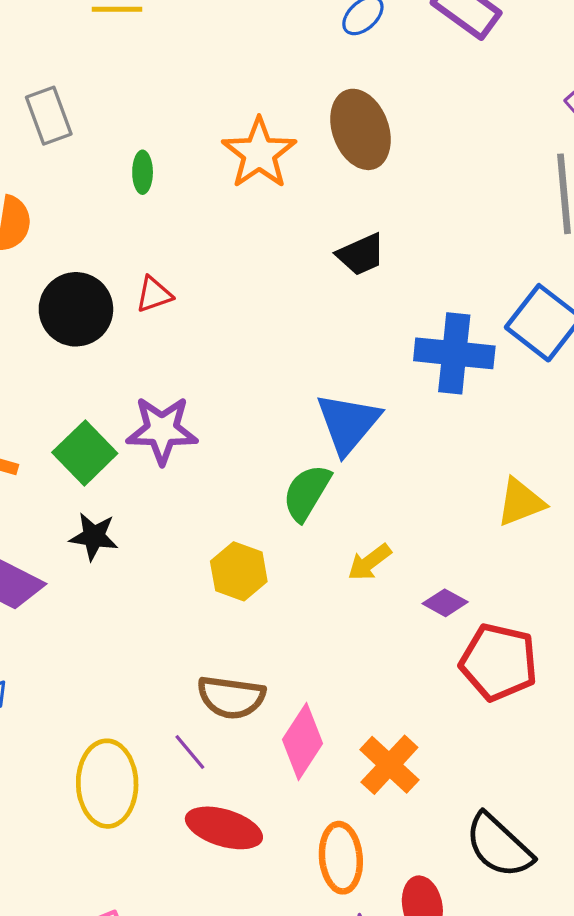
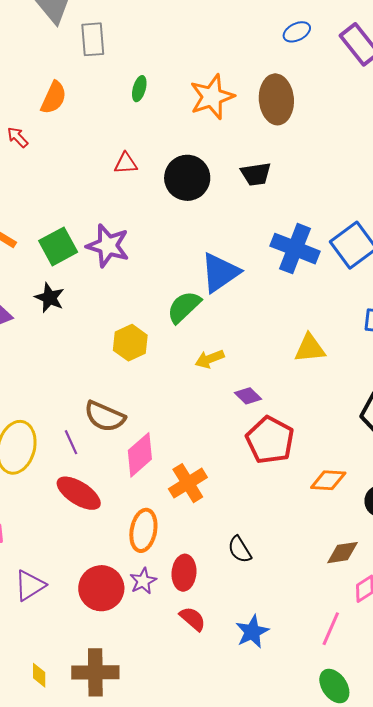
black circle: (76, 309) -> (187, 178), moved
black semicircle: (499, 846) -> (240, 550), size x0.6

